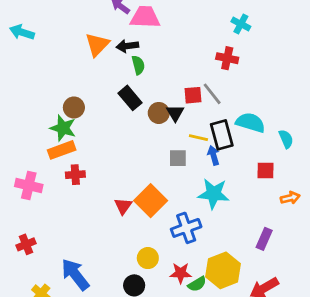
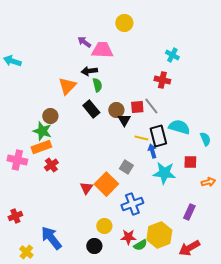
orange triangle: (97, 45) -> (67, 86), moved
brown circle: (159, 113) -> (116, 110), moved
gray square: (178, 158) -> (126, 167), moved, turned 32
red cross: (75, 175) -> (51, 165), turned -32
pink cross: (29, 186) -> (17, 160), moved
cyan star: (214, 194) -> (164, 173), moved

